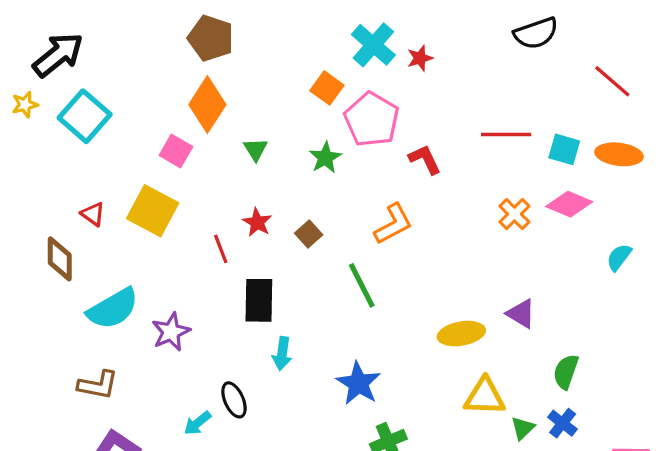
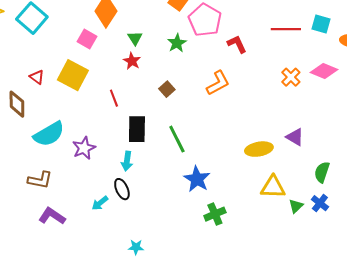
cyan square: (564, 149) -> (321, 24), moved
red star: (257, 222) -> (132, 61), moved
green line: (362, 285) -> (177, 139), moved
cyan arrow: (282, 353) -> (127, 161), moved

